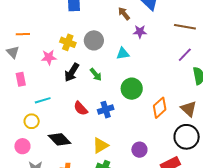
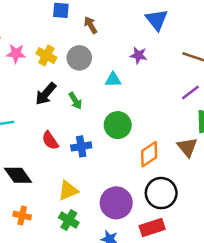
brown arrow: (124, 14) -> (91, 25), moved
pink star: (49, 57) -> (16, 53), moved
brown triangle: (189, 109) -> (187, 147), moved
black circle: (187, 137) -> (161, 193), moved
purple circle: (139, 150) -> (116, 203), size x1.6

